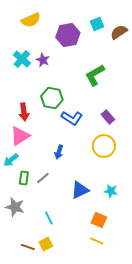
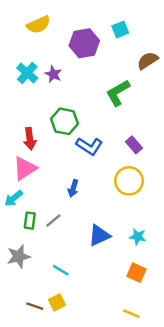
brown semicircle: (119, 32) -> (148, 61), moved
gray star: (15, 207) -> (19, 257), turned -30
cyan line: (49, 218) -> (61, 270), turned -32
orange square: (99, 220) -> (136, 273), moved
yellow line: (97, 241) -> (131, 314), moved

